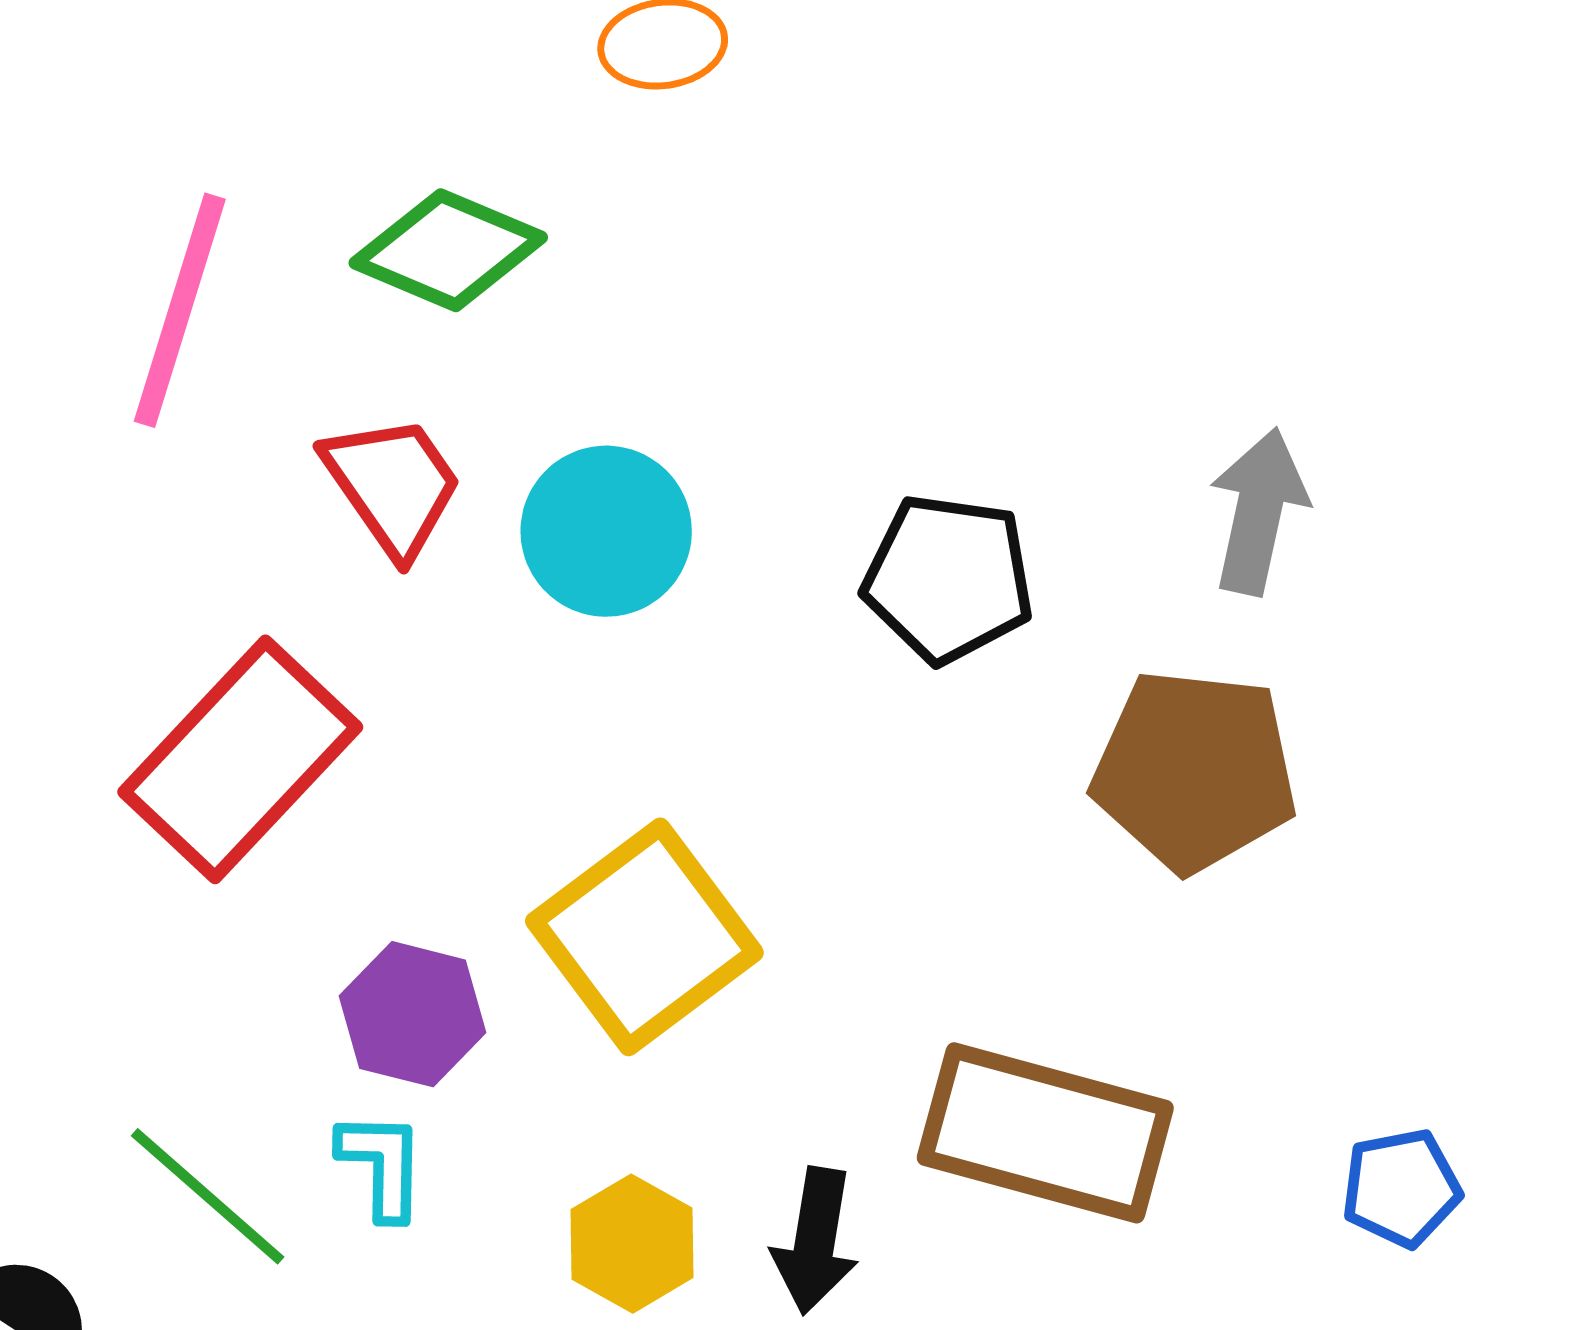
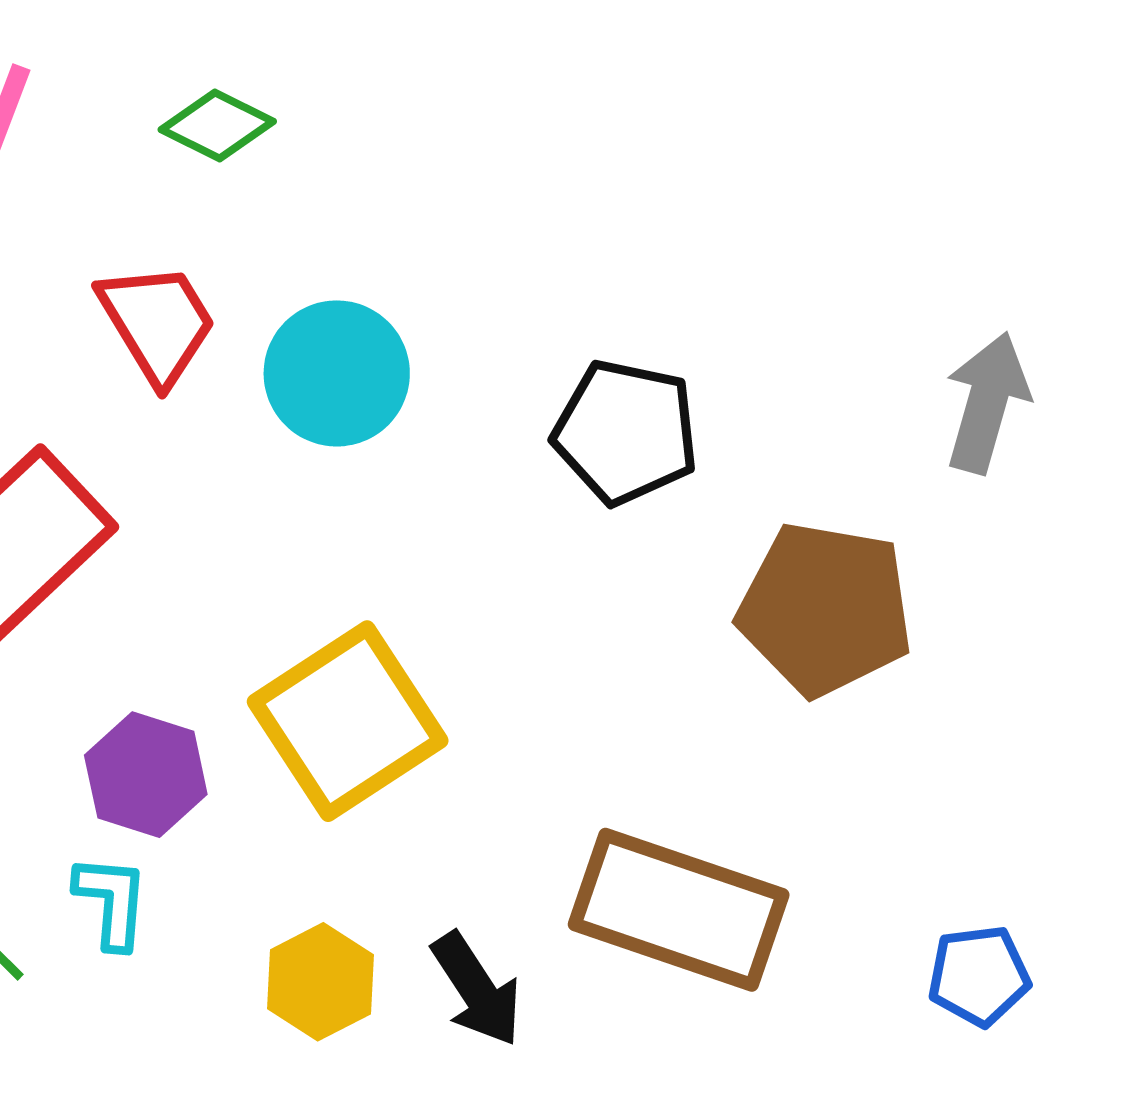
green diamond: (448, 250) -> (217, 126), size x0.7
gray arrow: (1258, 511) -> (987, 403), moved
black arrow: (815, 1241) -> (477, 989), turned -46

